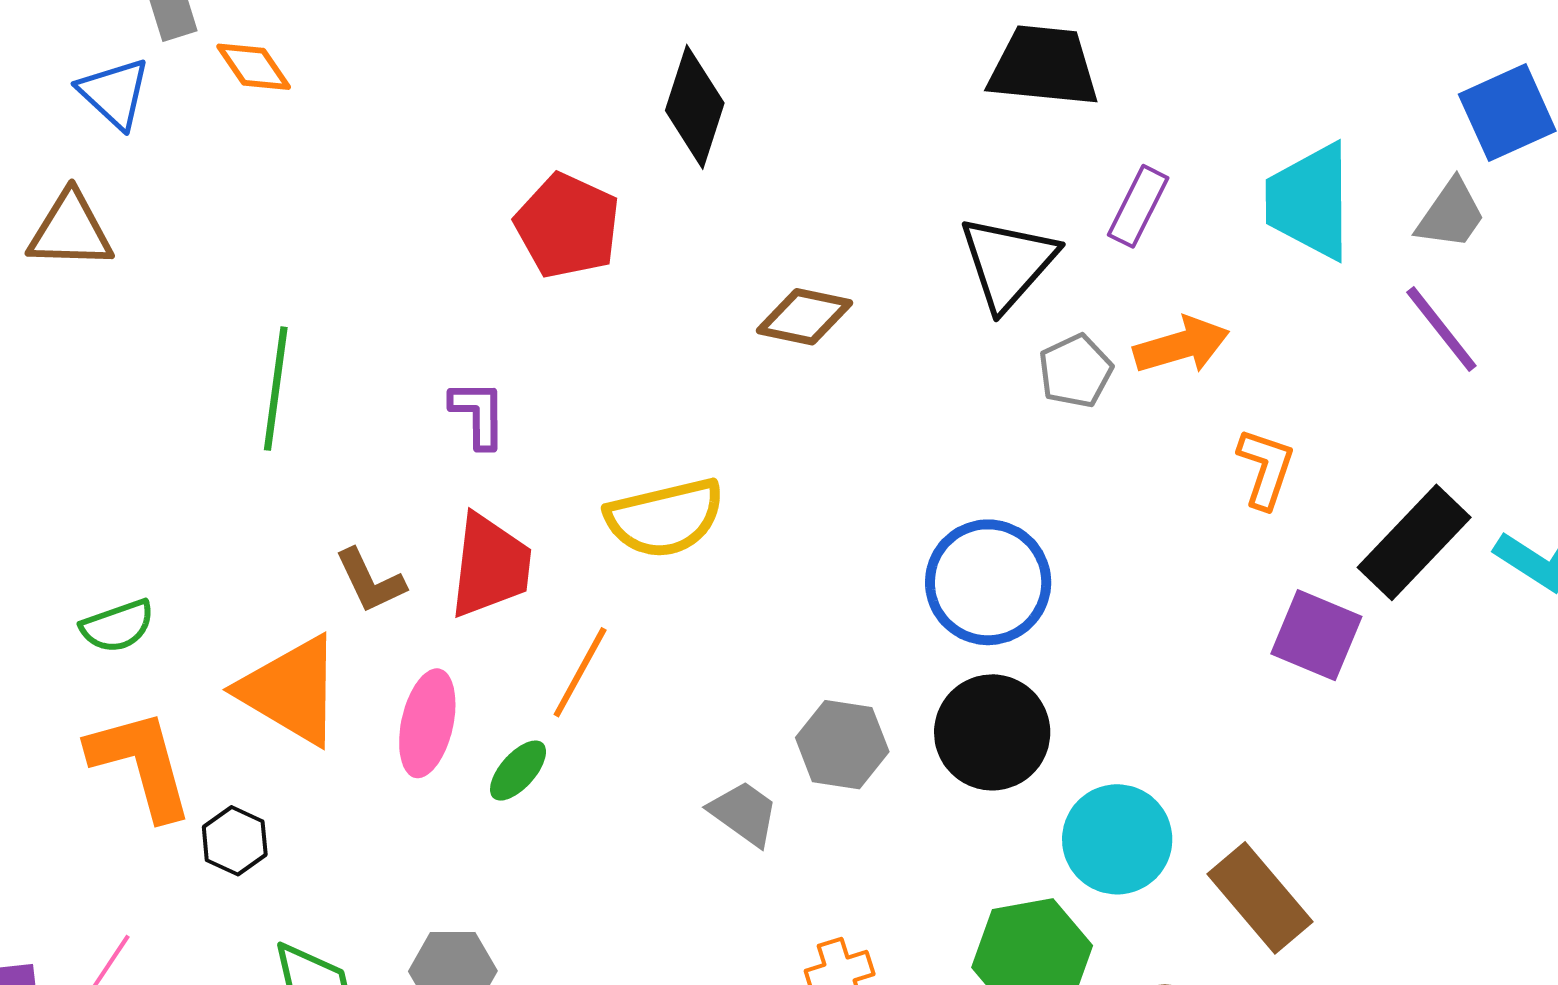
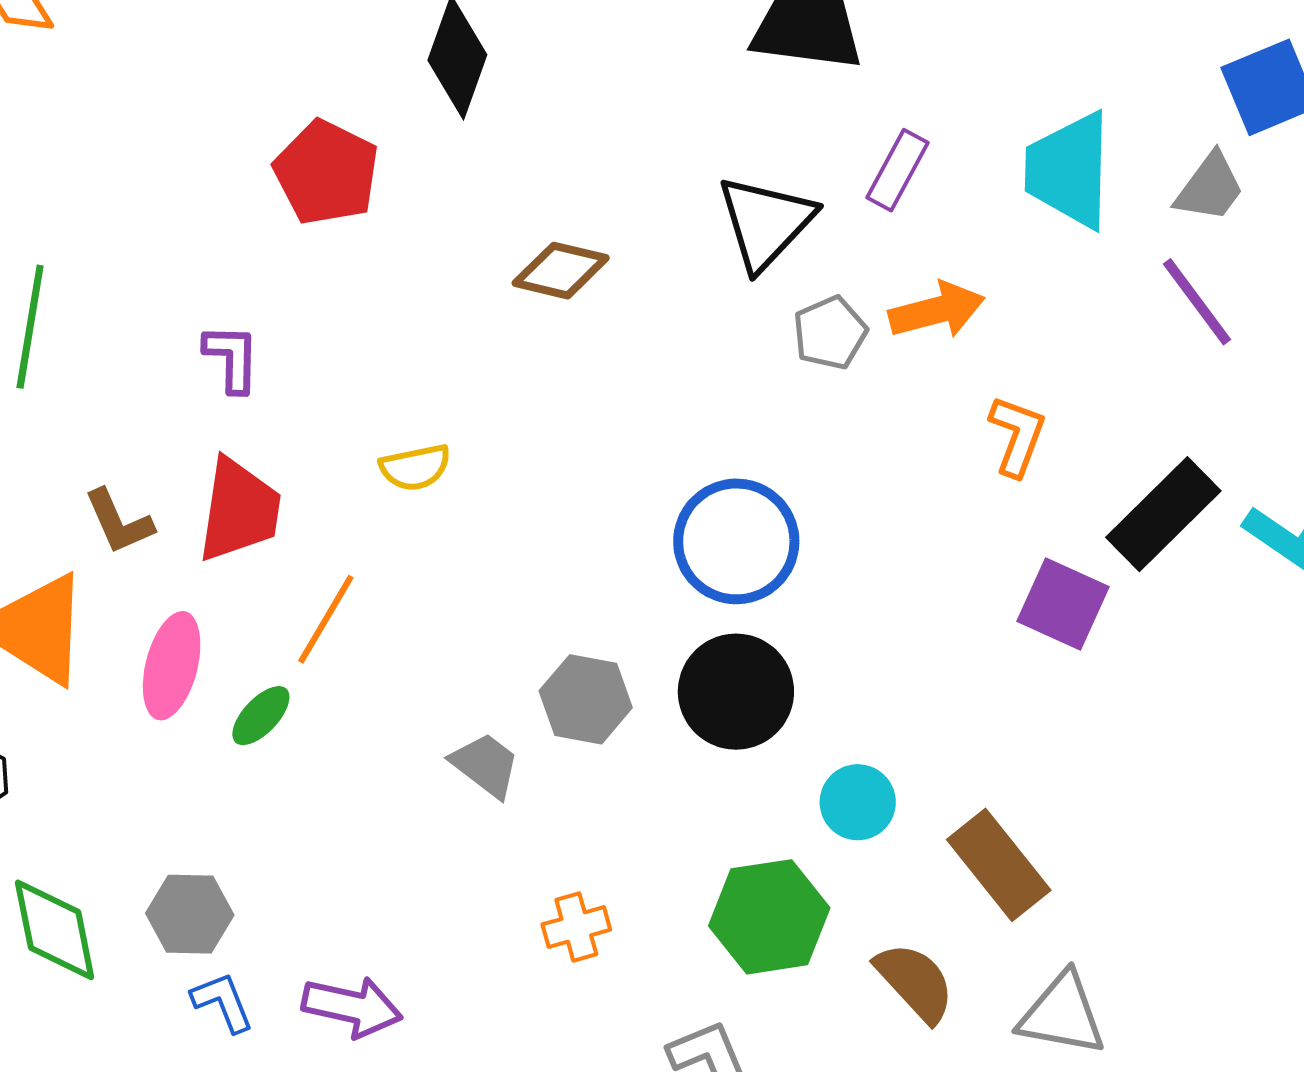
yellow semicircle: (665, 518) -> (415, 467), size x0.6
cyan circle: (1117, 839) -> (858, 802), size x0.7

